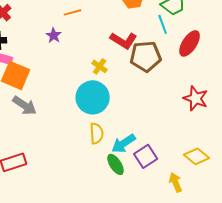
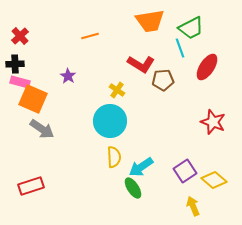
purple star: (54, 35) -> (68, 76), moved
brown pentagon: (146, 56) -> (163, 80), size x0.7
purple square: (146, 156) -> (185, 171), moved

